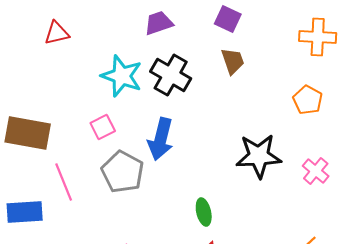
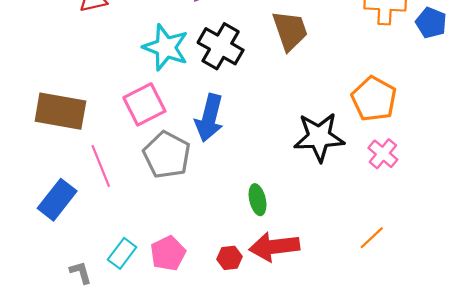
brown trapezoid: (233, 61) -> (290, 31), size x1.4
orange pentagon: (308, 100) -> (374, 99), moved, size x1.4
pink square: (103, 127) -> (144, 104), size x1.5
blue rectangle: (25, 212) -> (57, 200), turned -48

